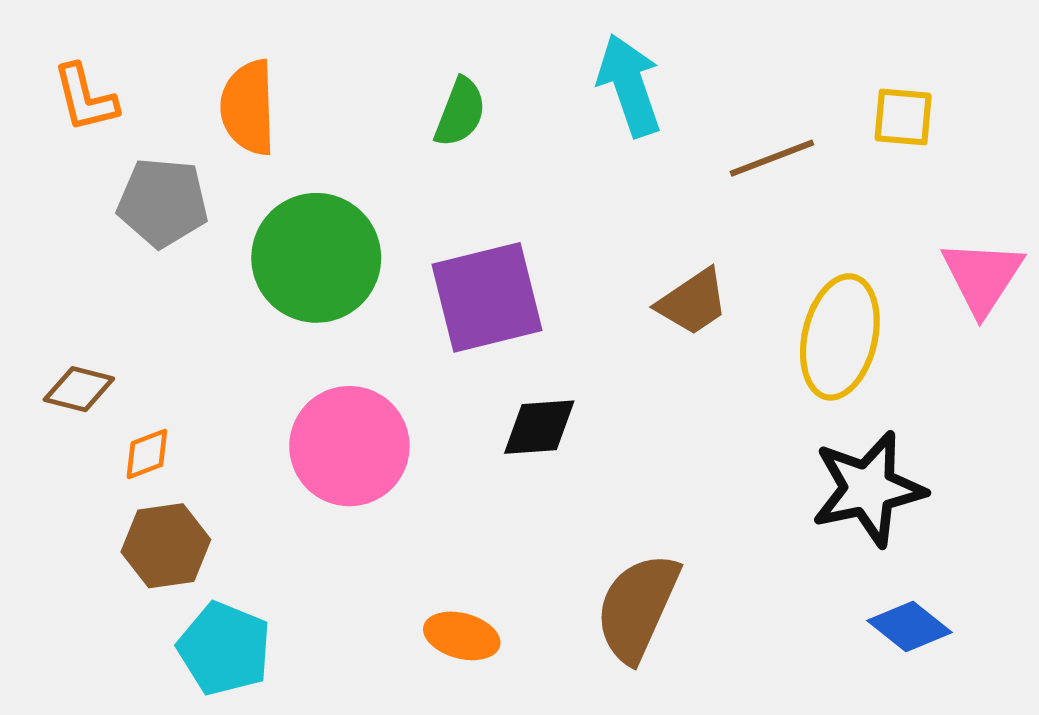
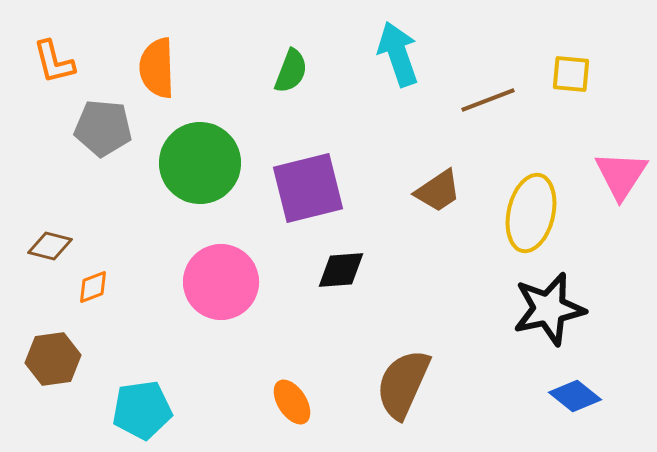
brown hexagon: (166, 546) -> (53, 359), moved
orange ellipse: (462, 636) -> (292, 402), turned 42
cyan pentagon: (224, 649) -> (142, 410), turned -30

